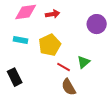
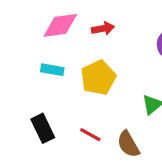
red line: (64, 67) -> (90, 135), moved

